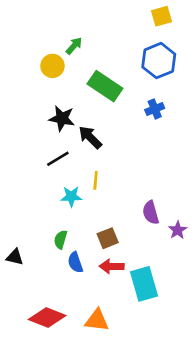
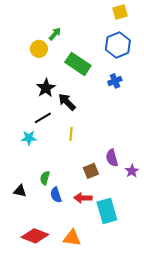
black star: (62, 118) -> (46, 88), turned 30
cyan star: (71, 196) -> (29, 138), moved
brown square: (108, 238) -> (91, 171), moved
black triangle: (15, 257) -> (20, 191), moved

